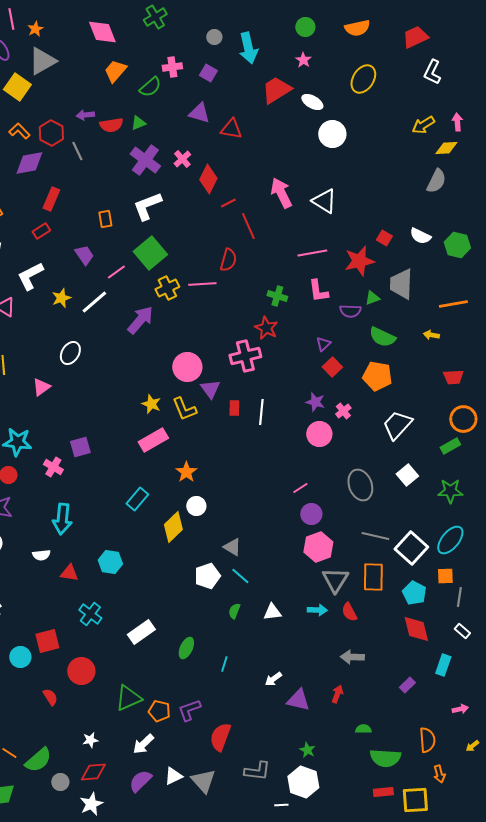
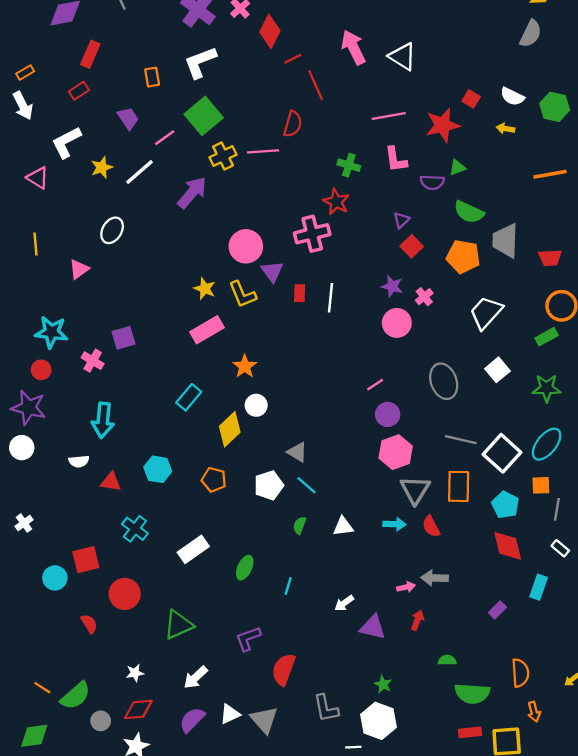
gray trapezoid: (401, 284) -> (505, 241), moved
yellow arrow: (431, 335) -> (505, 129), moved
pink arrow: (460, 709) -> (406, 587), moved
orange pentagon: (159, 711) -> (214, 480), moved
gray L-shape: (257, 771) -> (326, 708), turned 72

